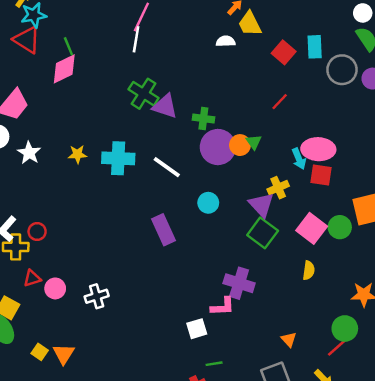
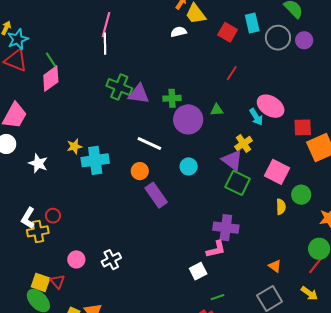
green triangle: (254, 142) -> (217, 110), turned -48
orange circle: (240, 145) -> (140, 171), moved
pink ellipse: (318, 149) -> (271, 106), turned 40
white star: (29, 153) -> (38, 163), moved
cyan cross: (118, 158) -> (95, 160), moved
red square: (321, 175) -> (303, 127), moved
green circle: (340, 227) -> (301, 195), moved
red triangle: (32, 278) -> (57, 281), moved, turned -42

